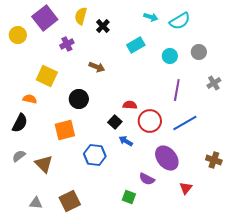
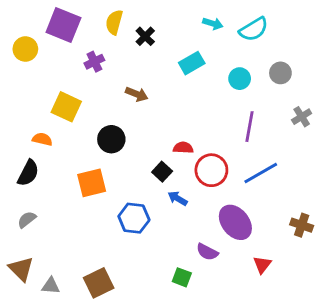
purple square: (45, 18) -> (63, 25), turned -30
brown triangle: (44, 164) -> (21, 269), moved

